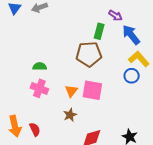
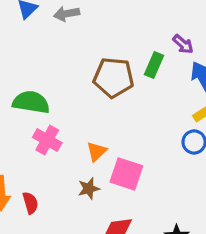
brown pentagon: (89, 54) -> (114, 77), moved
green semicircle: (40, 66) -> (31, 102), moved, size x1.6
pink square: (92, 90) -> (126, 174), moved

